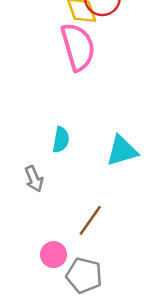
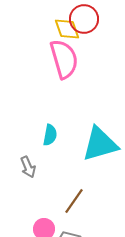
cyan triangle: (122, 151) -> (100, 144), size x1.4

